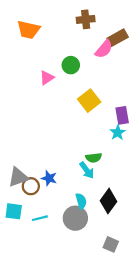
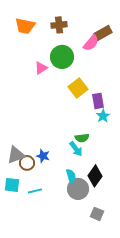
brown cross: (86, 19) -> (59, 25), moved
green circle: (71, 65) -> (62, 57), size x1.5
purple rectangle: (122, 115) -> (98, 101), moved
gray circle: (75, 218) -> (78, 189), moved

